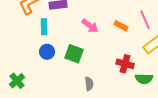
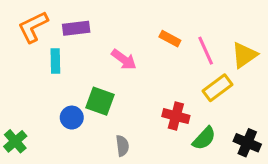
orange rectangle: (121, 26) -> (170, 39), moved
blue circle: (47, 52) -> (72, 118), moved
green semicircle: (144, 79) -> (204, 138), turned -48

